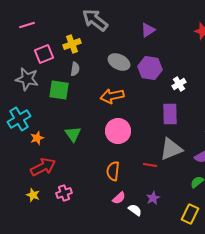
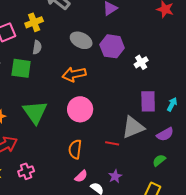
purple rectangle: (170, 114) -> (148, 101), moved
green triangle: (73, 134) -> (35, 112), size x1.5

